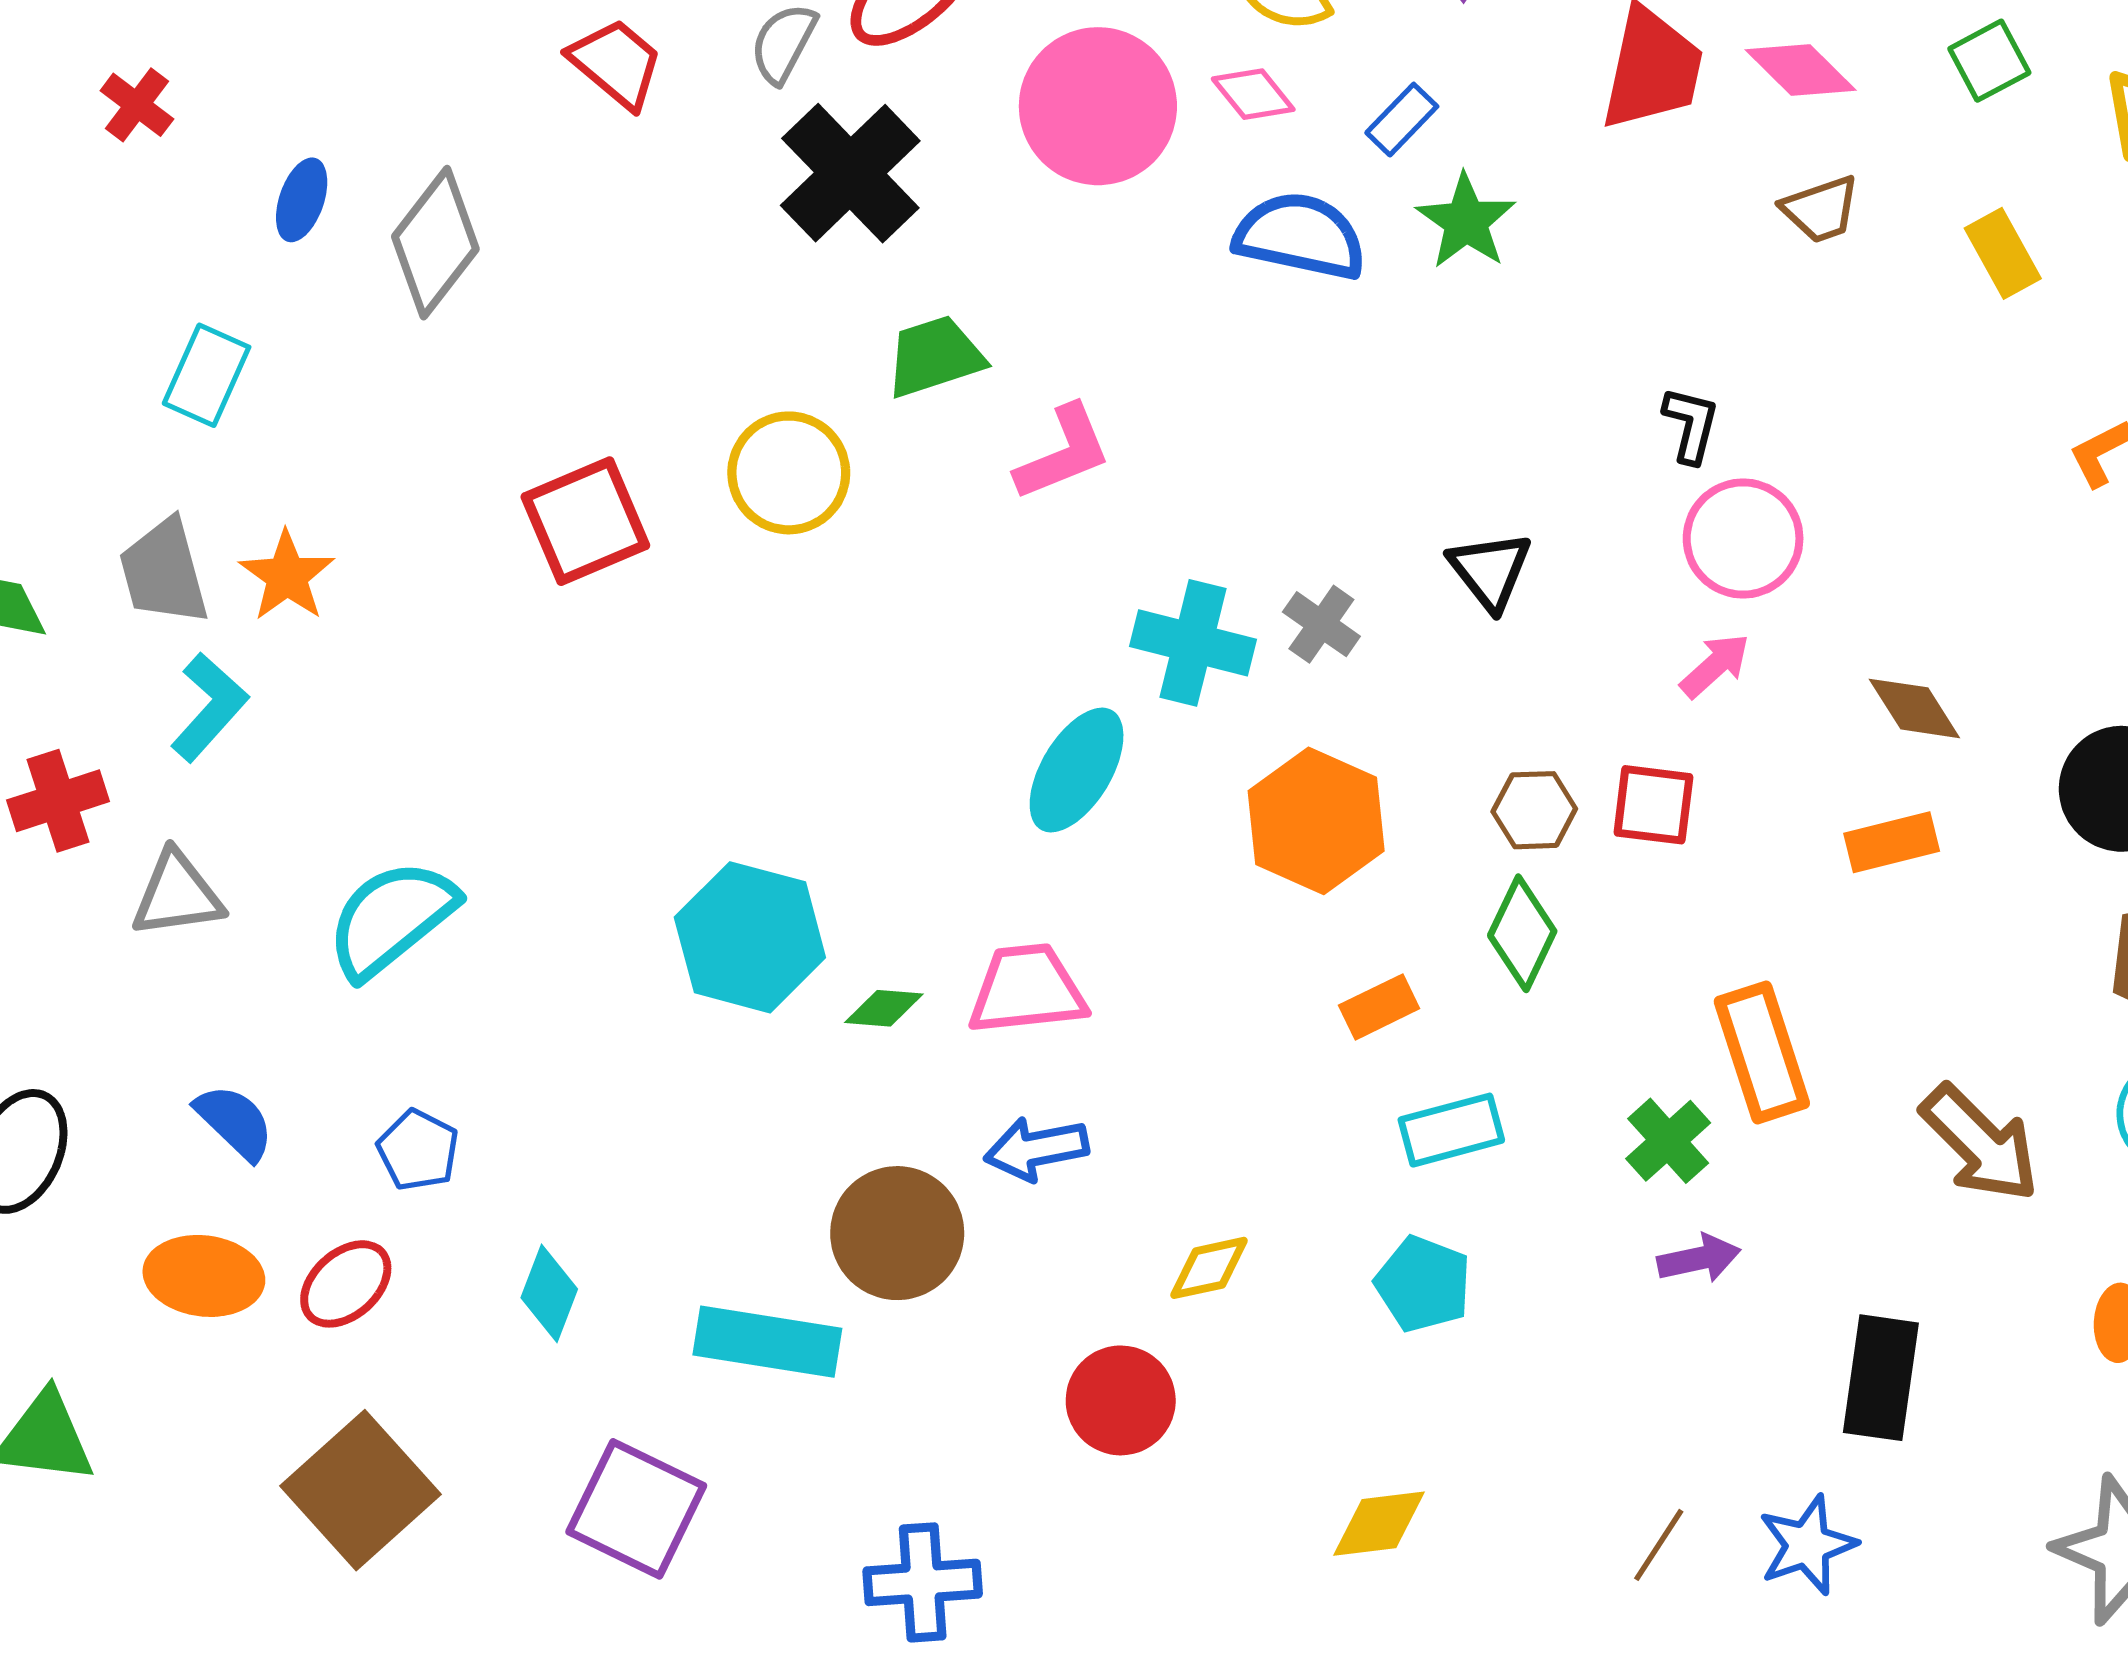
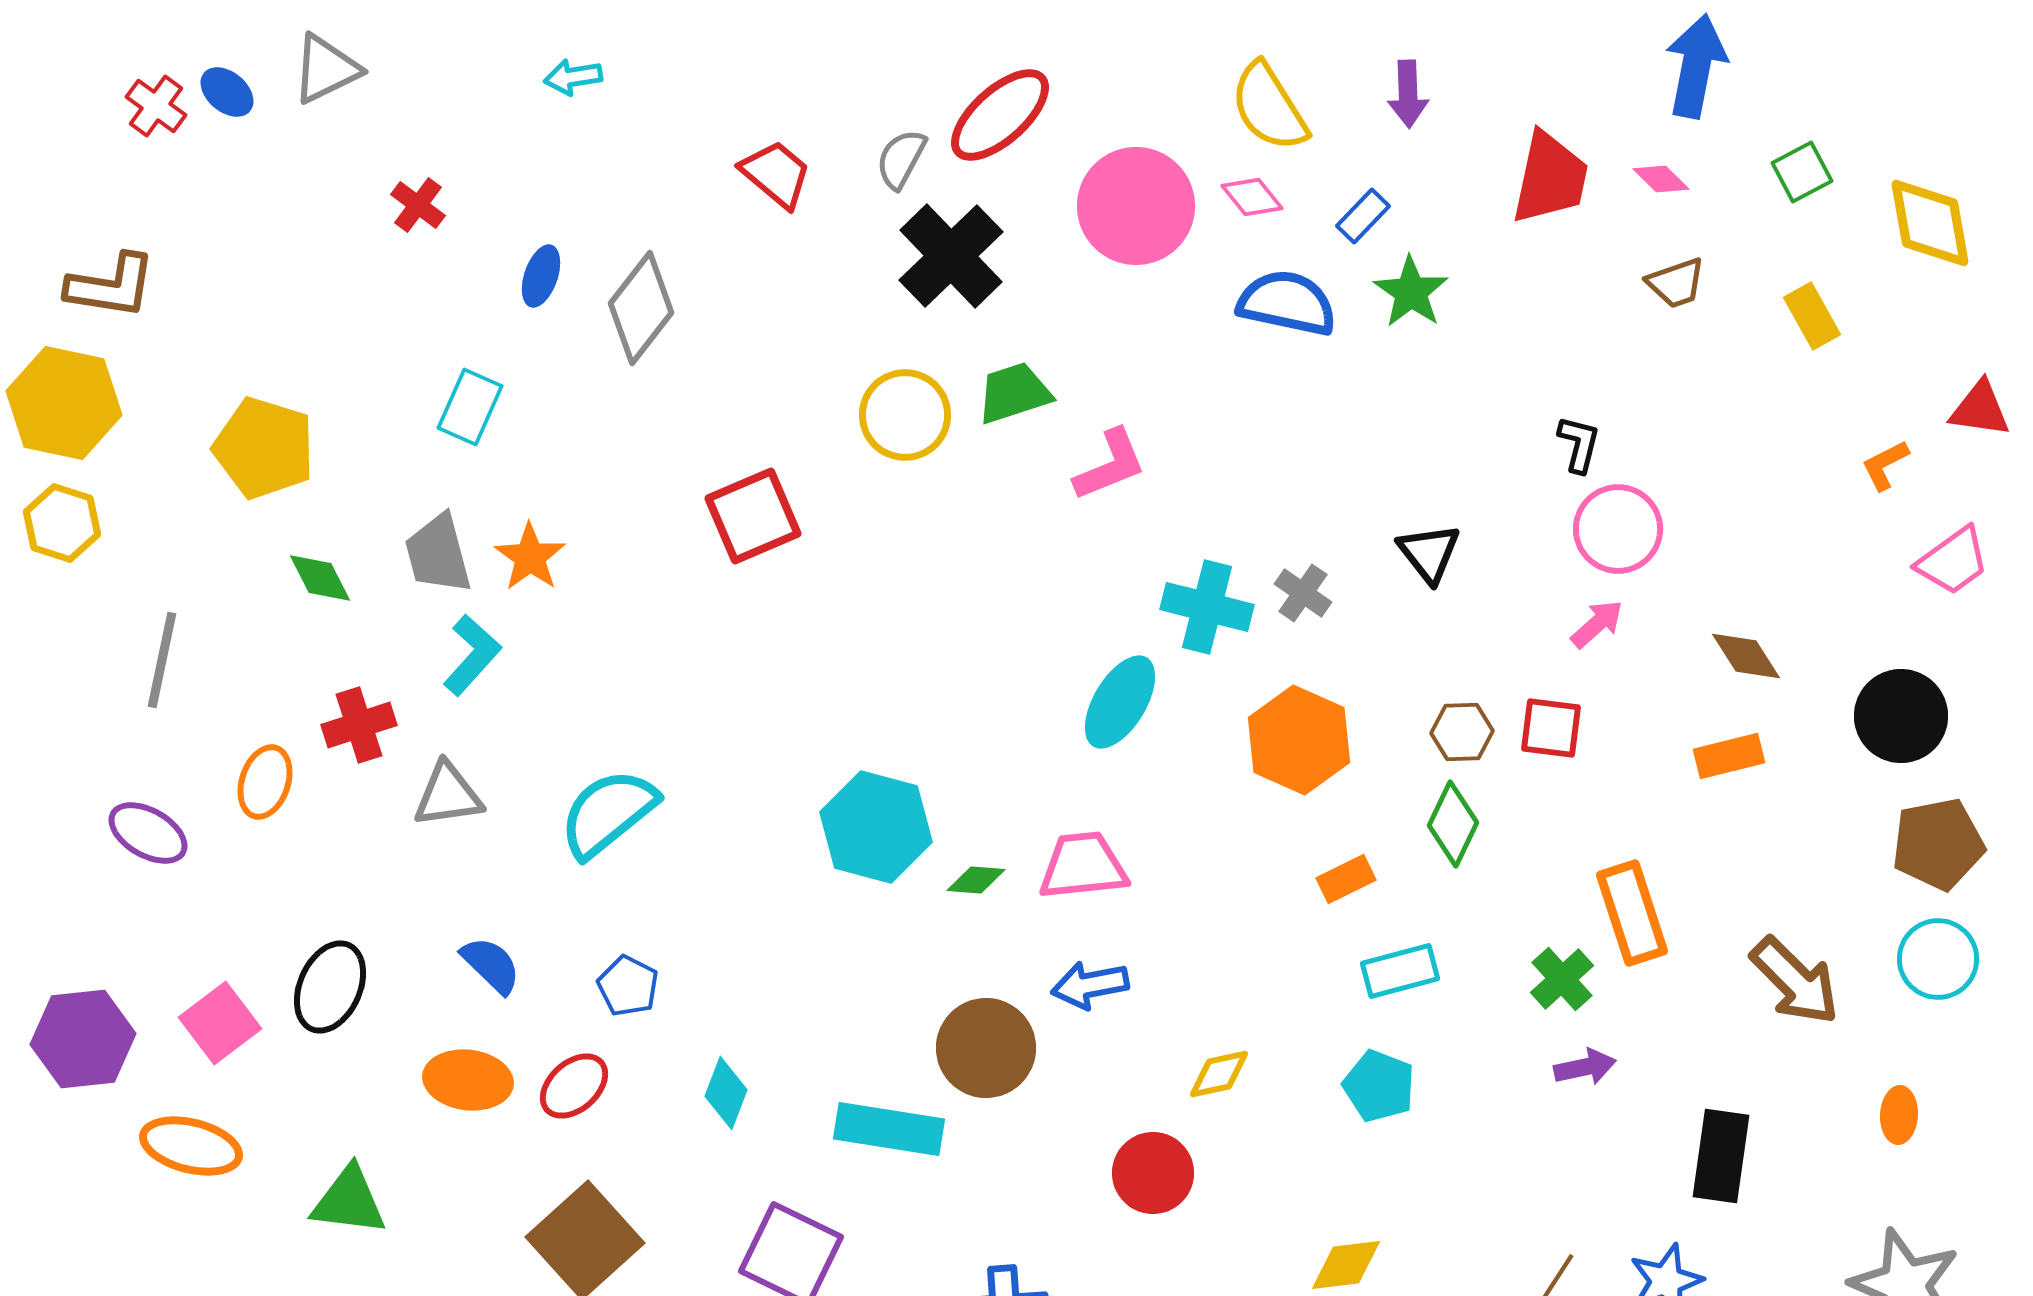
pink diamond: (1801, 70) -> (1661, 179), size x0.7
yellow circle: (789, 473) -> (905, 415), moved

